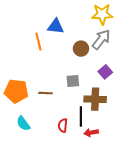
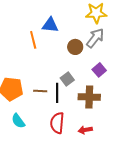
gray square: (73, 81) -> (67, 79), turned -32
black line: (81, 116) -> (57, 93), moved
red semicircle: (63, 126) -> (57, 123), size x1.5

